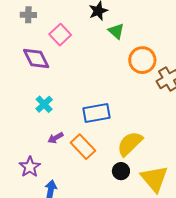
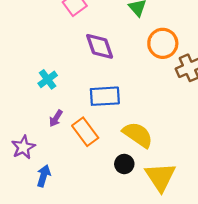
purple diamond: (36, 59) -> (100, 46), moved
purple arrow: (56, 138) -> (56, 118), turned -35
yellow semicircle: (130, 144) -> (138, 135), turned 72

